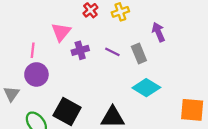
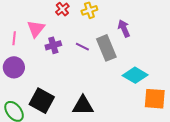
pink line: (33, 50) -> (14, 38), moved
gray rectangle: (139, 54) -> (106, 48), size x1.4
cyan diamond: (146, 88) -> (135, 75), moved

